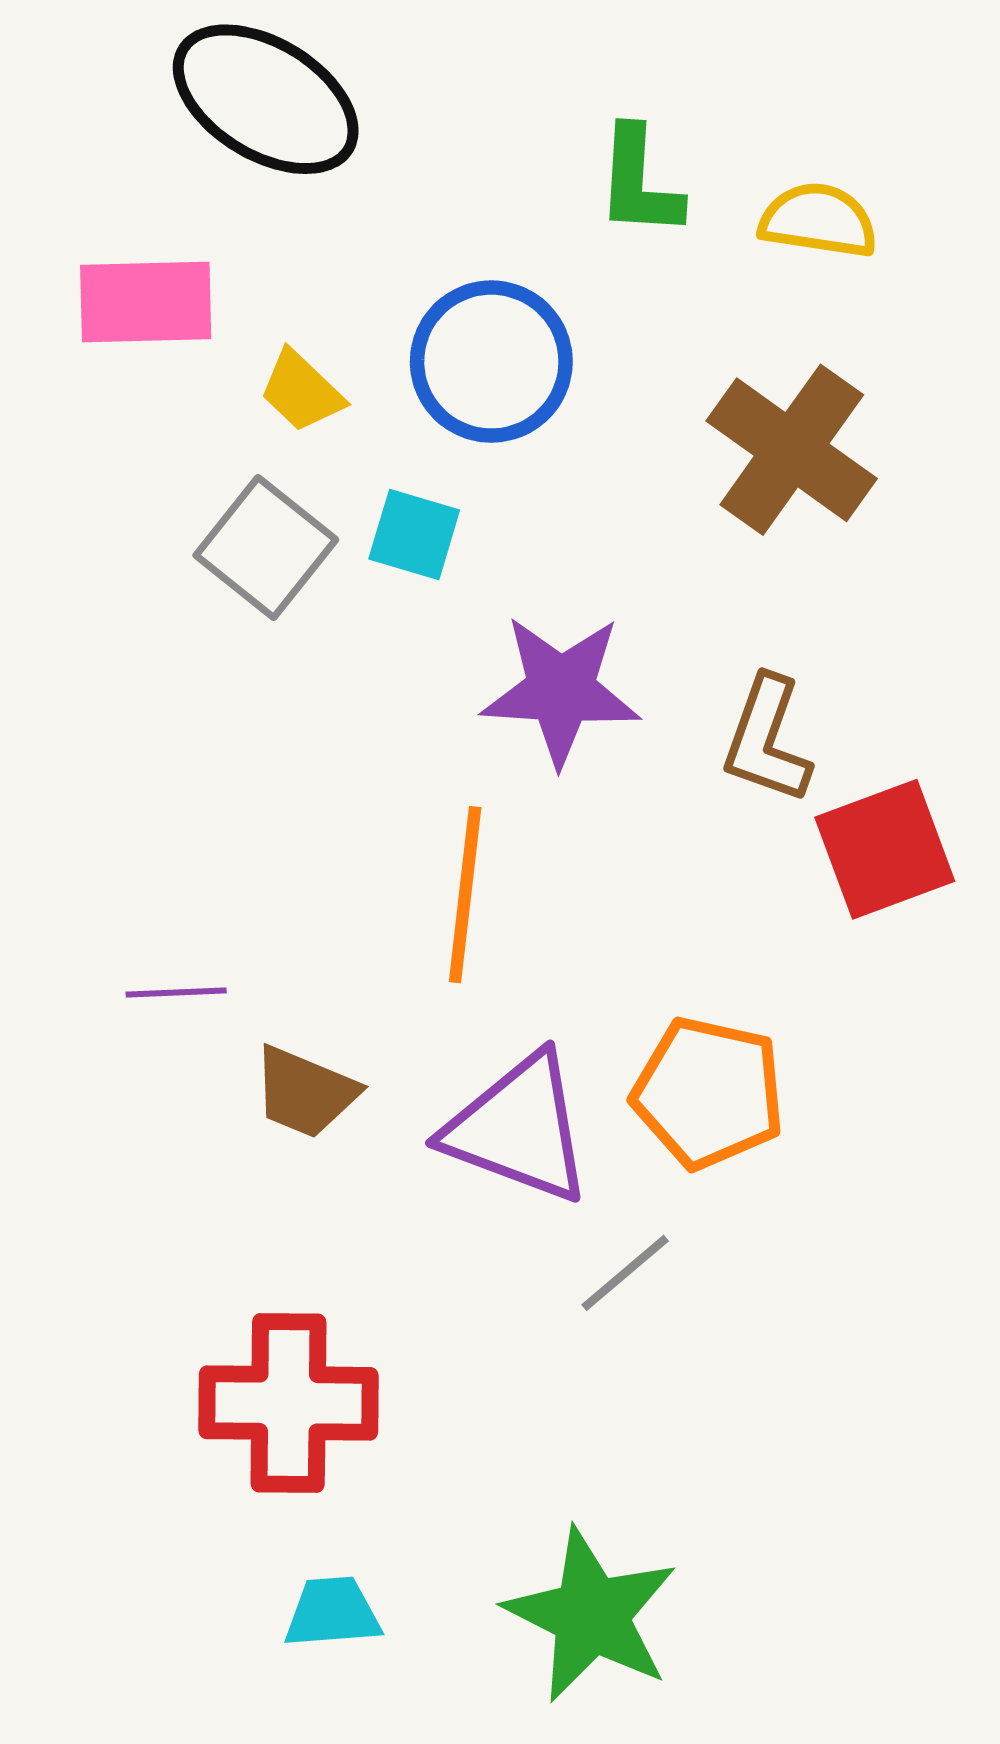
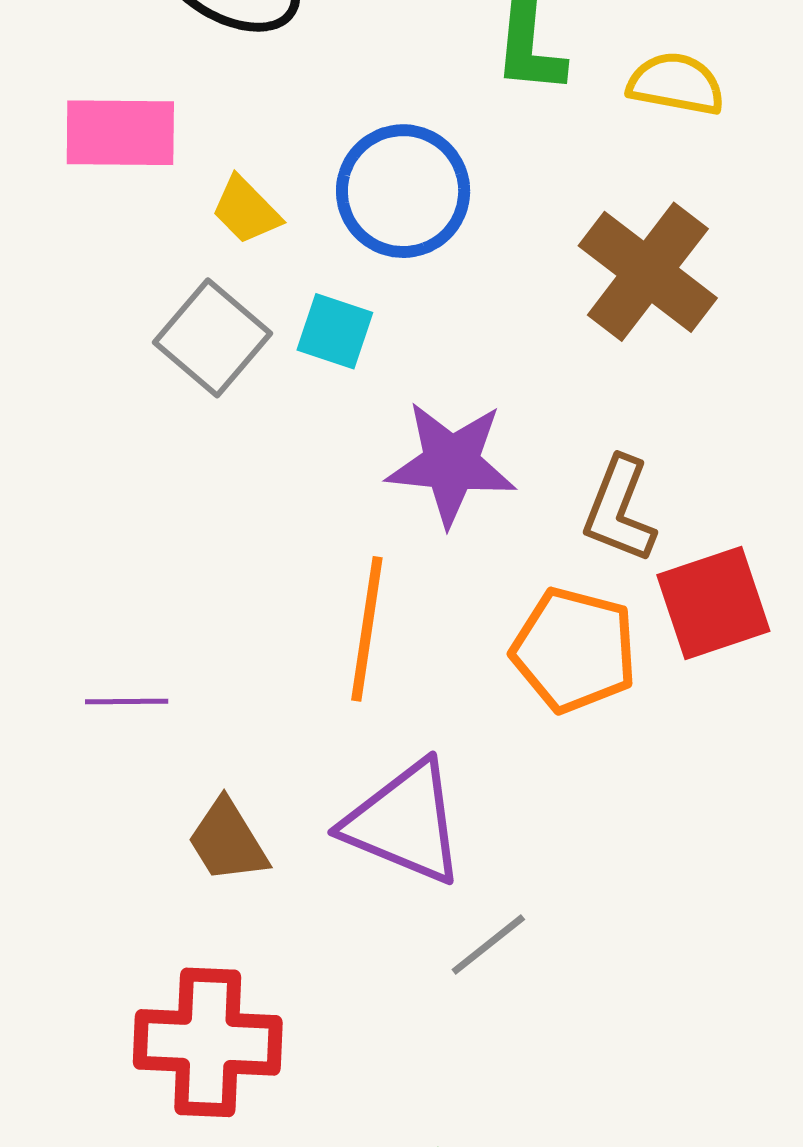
brown trapezoid: (305, 1092) -> (228, 841), moved, turned 34
orange pentagon: (708, 1093) -> (574, 650), moved

